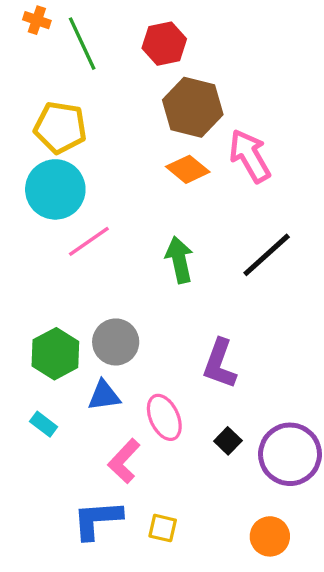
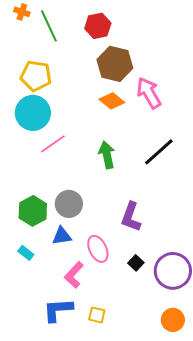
orange circle: (270, 536) -> (173, 320), moved

